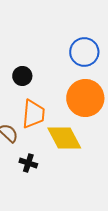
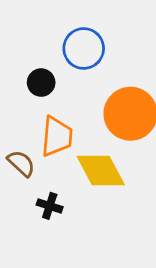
blue circle: (84, 52) -> (84, 48), moved

